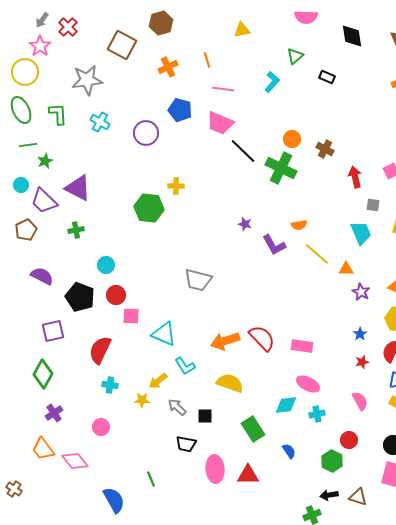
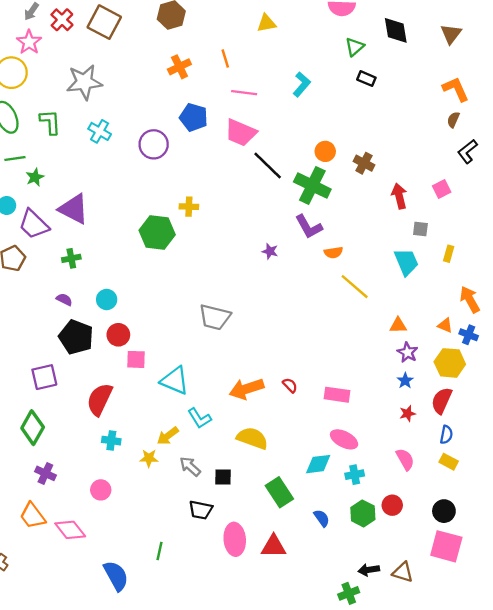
brown square: (122, 45) -> (104, 22), moved
green triangle: (295, 56) -> (355, 47), moved
purple L-shape: (274, 245) -> (309, 227), moved
orange triangle: (346, 269) -> (398, 325), moved
purple semicircle: (42, 276) -> (64, 299), moved, size x0.6
purple star: (361, 292) -> (408, 352), moved
red semicircle: (262, 338) -> (290, 385), size x0.5
purple cross: (54, 413) -> (45, 473), turned -30
green hexagon: (332, 461) -> (363, 513), moved
green line: (151, 479) -> (159, 551), turned 35

